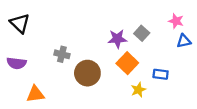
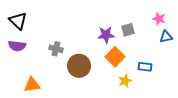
gray square: (142, 33) -> (128, 30), turned 32
purple semicircle: (17, 63) -> (17, 46), moved

